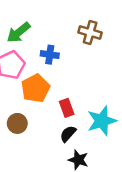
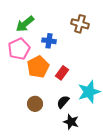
red rectangle: (67, 108) -> (62, 73), moved, turned 56
brown circle: (17, 123) -> (35, 104), moved

